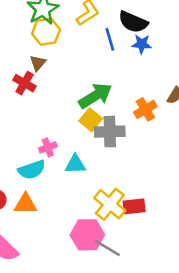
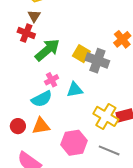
green arrow: (95, 96) -> (47, 50), moved
gray cross: (110, 132) -> (97, 61), turned 30
pink hexagon: (87, 235) -> (74, 143), moved

